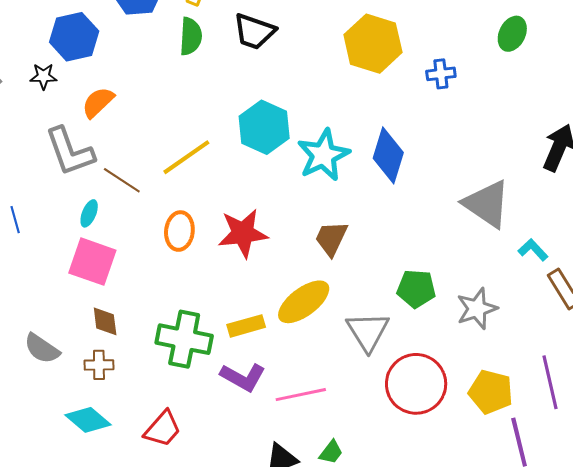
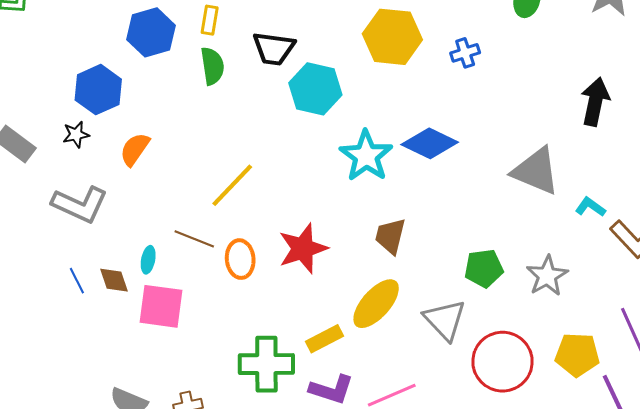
cyan hexagon: (264, 127) -> (315, 89), moved
gray L-shape: (70, 151) -> (80, 204), moved, turned -34
blue diamond: (388, 155) -> (430, 143), turned -70
brown line: (122, 180) -> (194, 239), moved
brown diamond: (105, 321) -> (114, 280), moved

